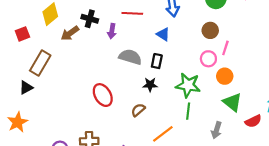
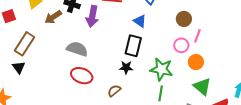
purple arrow: (112, 31) -> (92, 16), size x1.5
gray semicircle: (130, 57) -> (77, 49), moved
black rectangle: (157, 61) -> (133, 46), size x1.5
black triangle: (26, 88) -> (19, 67), moved, turned -40
red ellipse: (103, 95) -> (82, 76), turned -40

